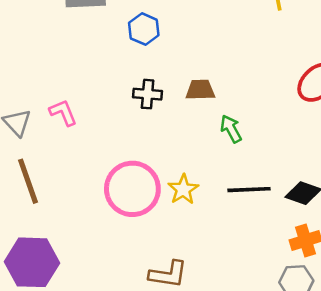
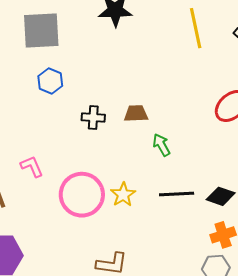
blue hexagon: (144, 29) -> (50, 81), moved
pink L-shape: (63, 113) -> (32, 166), moved

